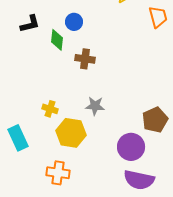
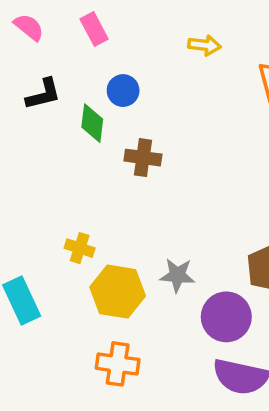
gray star: (95, 106) -> (177, 275), moved
orange cross: (58, 173) -> (118, 364), moved

